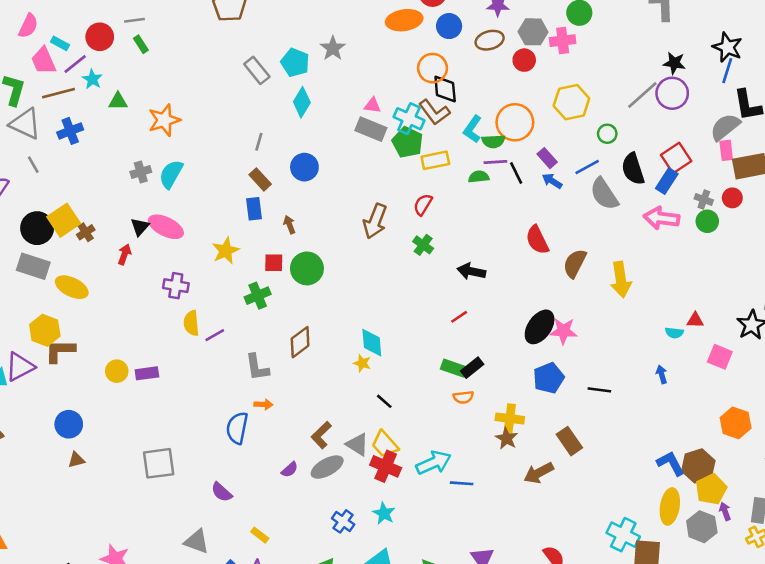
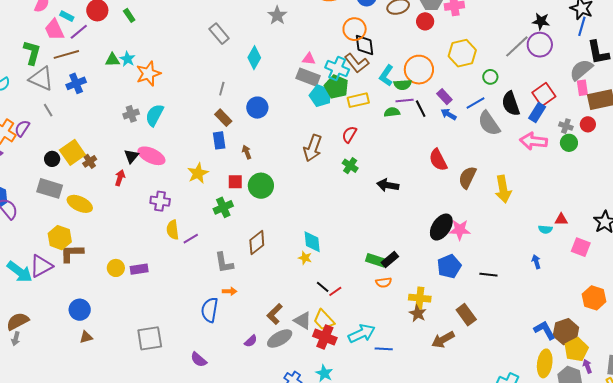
cyan pentagon: (295, 63) -> (320, 96), moved
cyan star: (92, 79) -> (127, 59), moved
black circle: (37, 228) -> (52, 159), size x0.6
red line: (459, 317) -> (335, 291), moved

